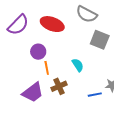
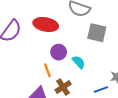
purple circle: (38, 52) -> (59, 52), moved

